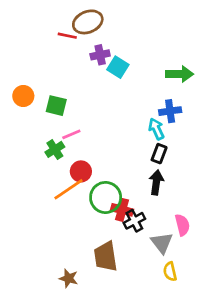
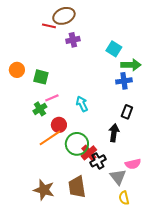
cyan square: (118, 67) -> (114, 49), moved
green arrow: (180, 74) -> (131, 65), moved
cyan arrow: (156, 129) -> (82, 104), moved
black rectangle: (159, 154) -> (127, 112), moved
red cross: (122, 210) -> (89, 153), turned 35
pink semicircle: (182, 225) -> (133, 164), turned 91
brown star: (69, 278) -> (44, 190), moved, size x1.5

